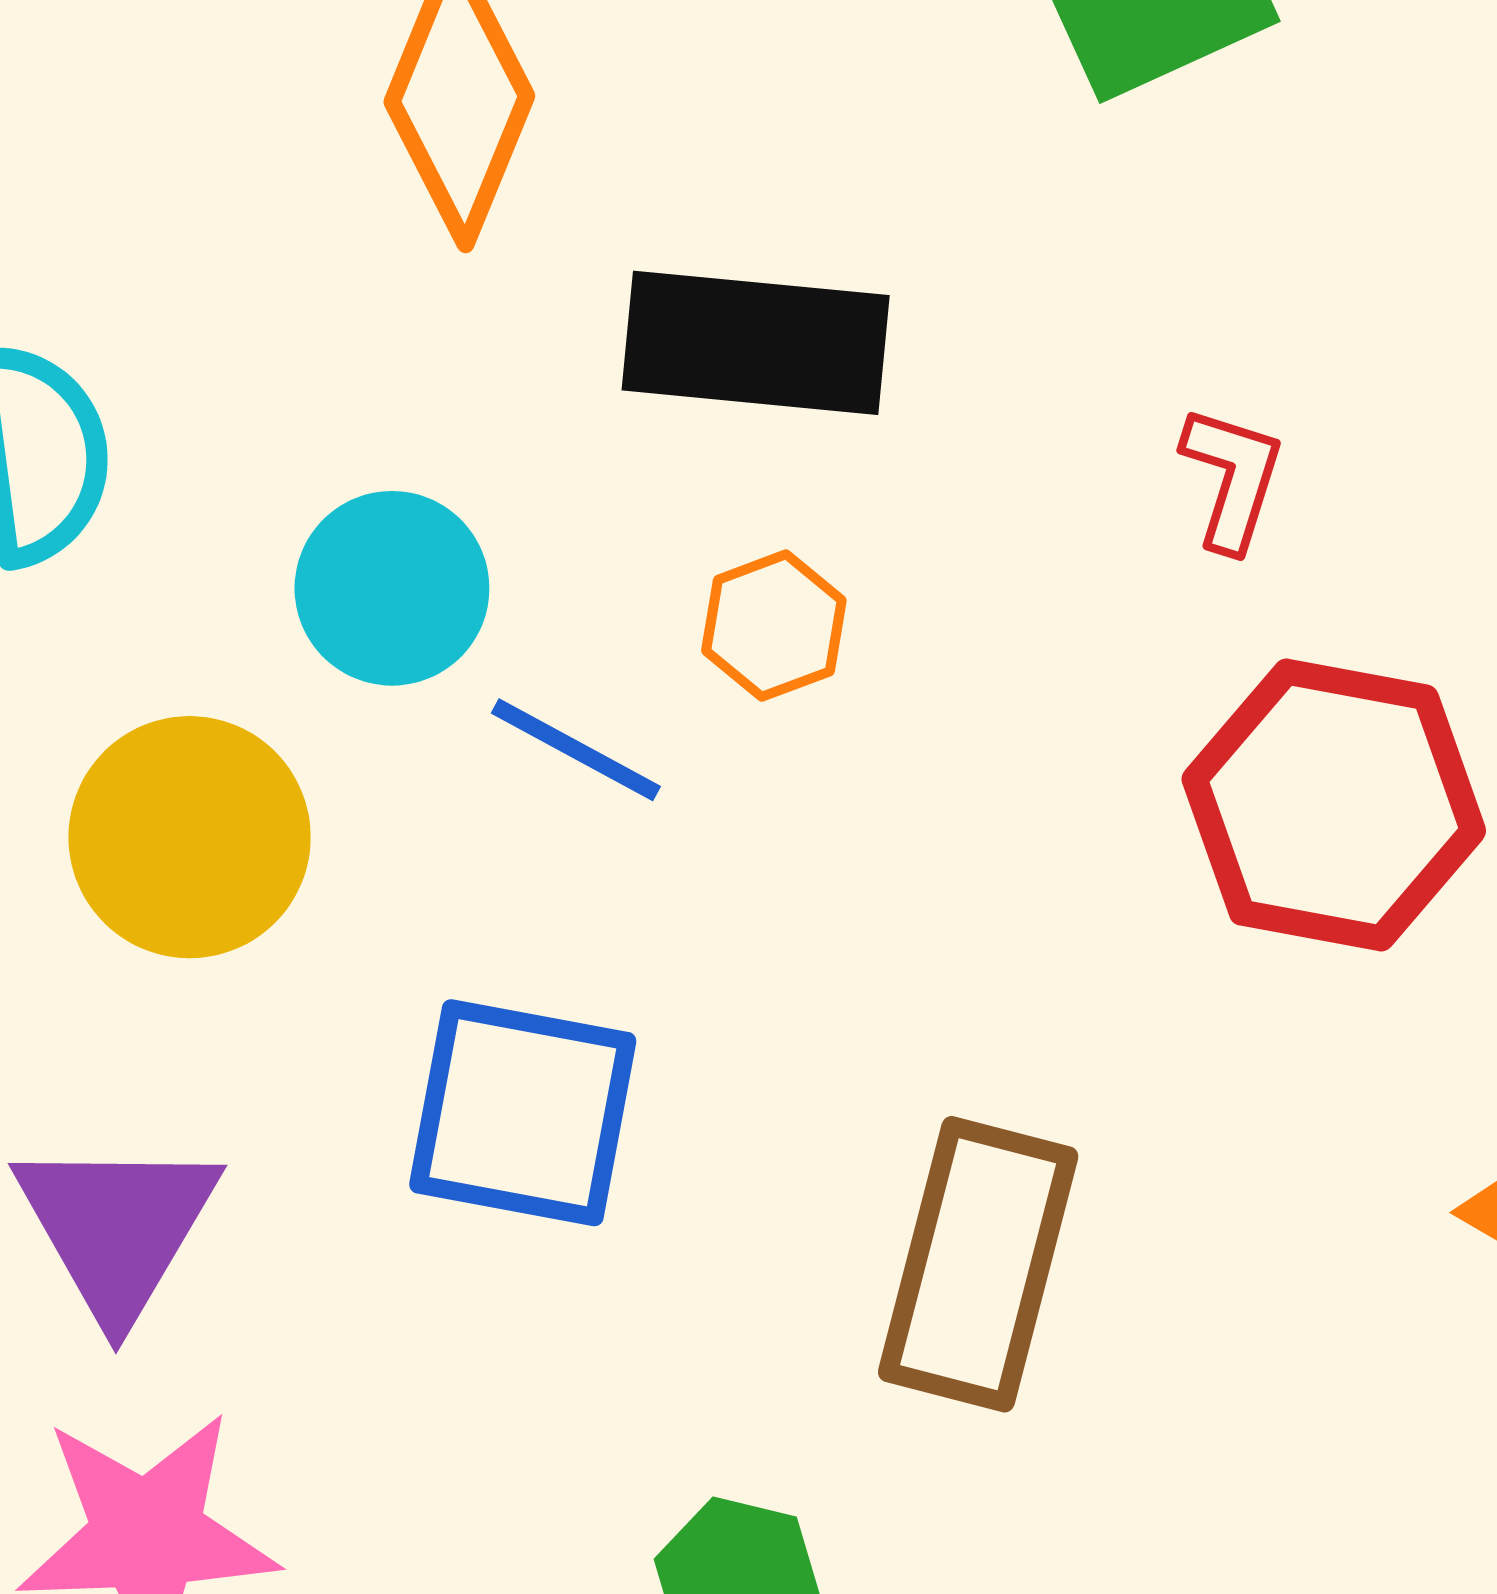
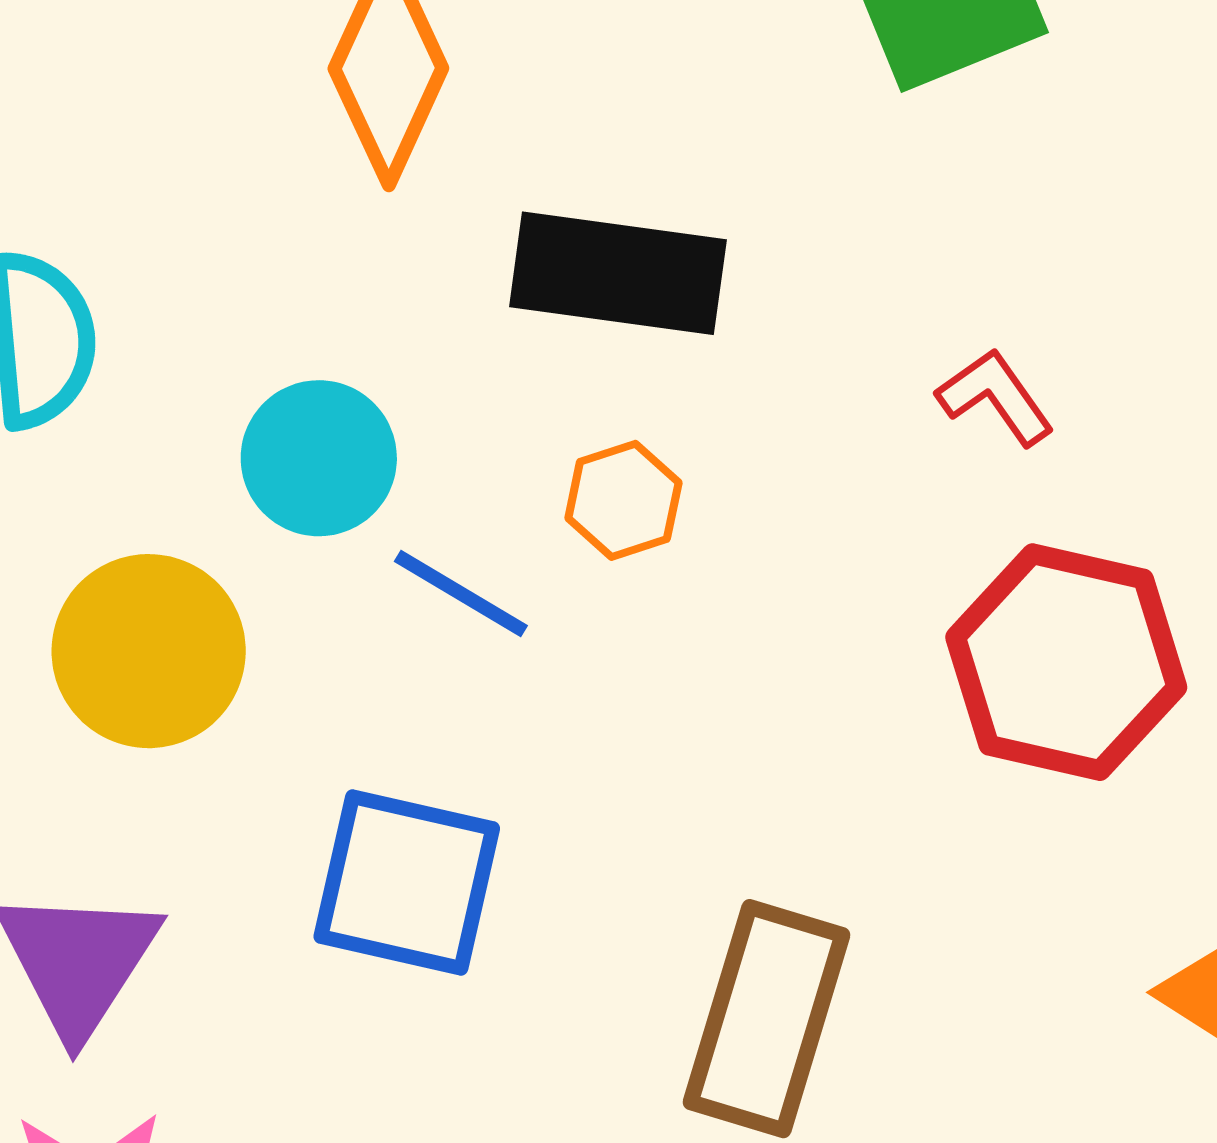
red L-shape: (1232, 478) -> (995, 397), turned -55

